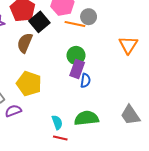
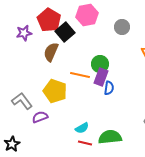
gray circle: (89, 17) -> (122, 27), moved
orange line: (75, 24) -> (80, 75), moved
green semicircle: (86, 118) -> (110, 137), moved
cyan semicircle: (57, 122) -> (82, 128), turned 80

